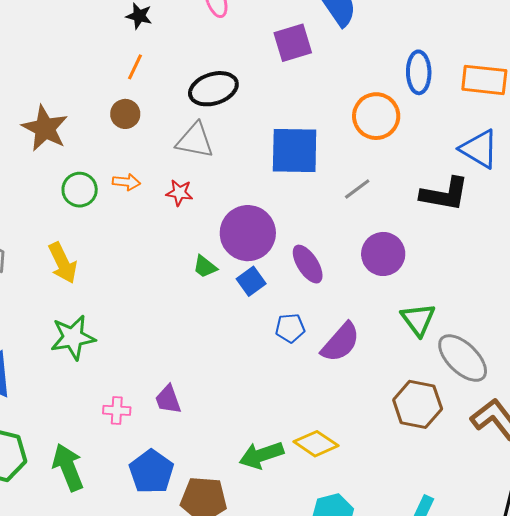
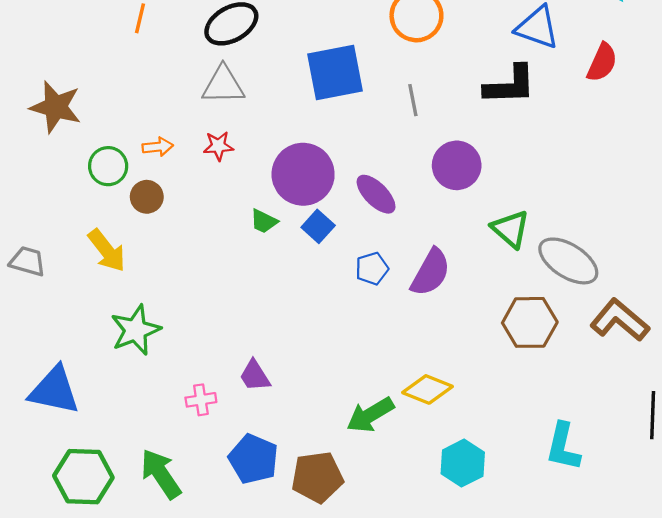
brown circle: (125, 114) -> (147, 197), moved
gray line: (357, 189) -> (413, 100), turned -52

